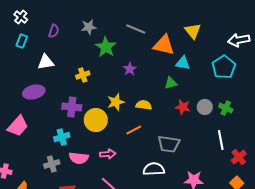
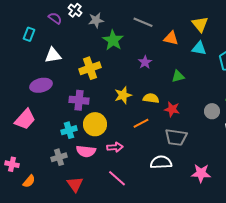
white cross: (21, 17) -> (75, 10), moved
purple semicircle: (54, 31) -> (55, 18), moved, turned -72
orange triangle: (164, 45) -> (171, 38), size x0.7
cyan triangle: (183, 63) -> (199, 48), moved
purple star: (130, 69) -> (145, 62), moved
yellow cross: (83, 75) -> (90, 68), size x1.5
red star: (183, 107) -> (172, 109), moved
gray circle: (205, 107) -> (212, 111), moved
yellow circle: (96, 120) -> (95, 124), moved

